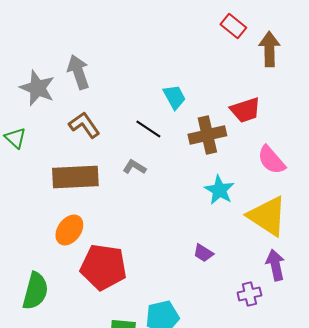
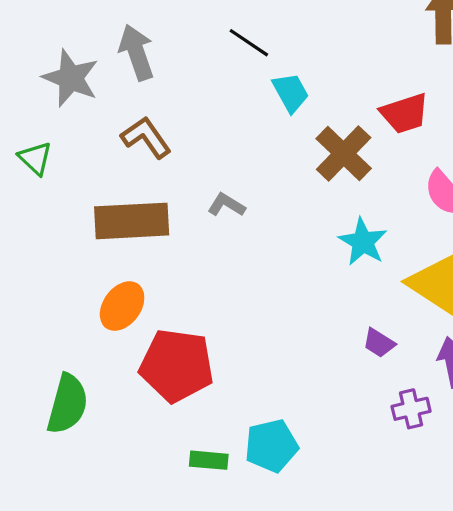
black line: (148, 129) -> (249, 43), moved
brown cross: (207, 135) -> (344, 154), turned -33
purple trapezoid: (203, 253) -> (379, 343), moved

